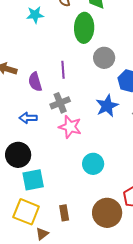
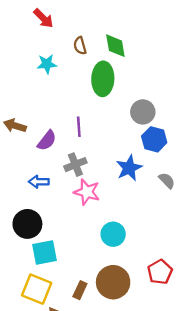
gray circle: (104, 58) -> (143, 112), moved
purple semicircle: (35, 82) -> (47, 141), turned -126
brown rectangle: (64, 213) -> (80, 290), turned 35
brown circle: (107, 213) -> (113, 282), moved

